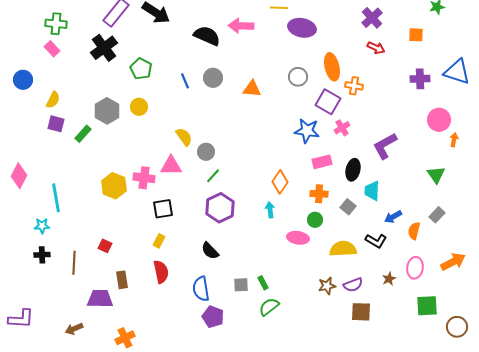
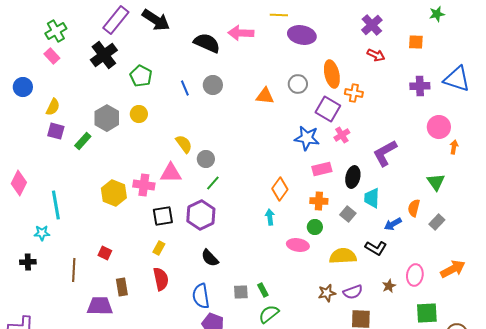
green cross: (56, 24) -> (56, 31), turned -35
orange triangle: (252, 89) -> (265, 96), moved
purple hexagon: (220, 208) -> (201, 215), moved
orange semicircle: (414, 231) -> (414, 208), moved
black cross: (42, 255) -> (28, 262), moved

